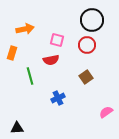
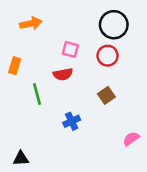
orange arrow: (25, 29) -> (31, 23), moved

